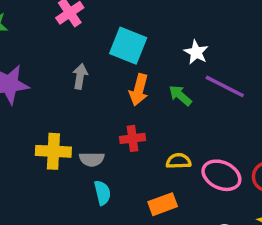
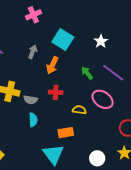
white star: (196, 52) -> (101, 41), moved
orange arrow: (139, 90) -> (52, 65), moved
pink ellipse: (221, 175) -> (103, 99), moved

